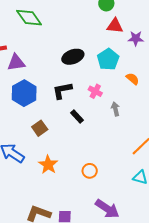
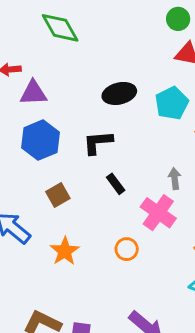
pink cross: (95, 91) -> (158, 213), moved, size x1.6
orange circle: (90, 171) -> (127, 249), moved

